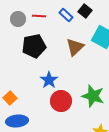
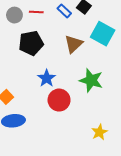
green star: (93, 96) -> (91, 80), moved

